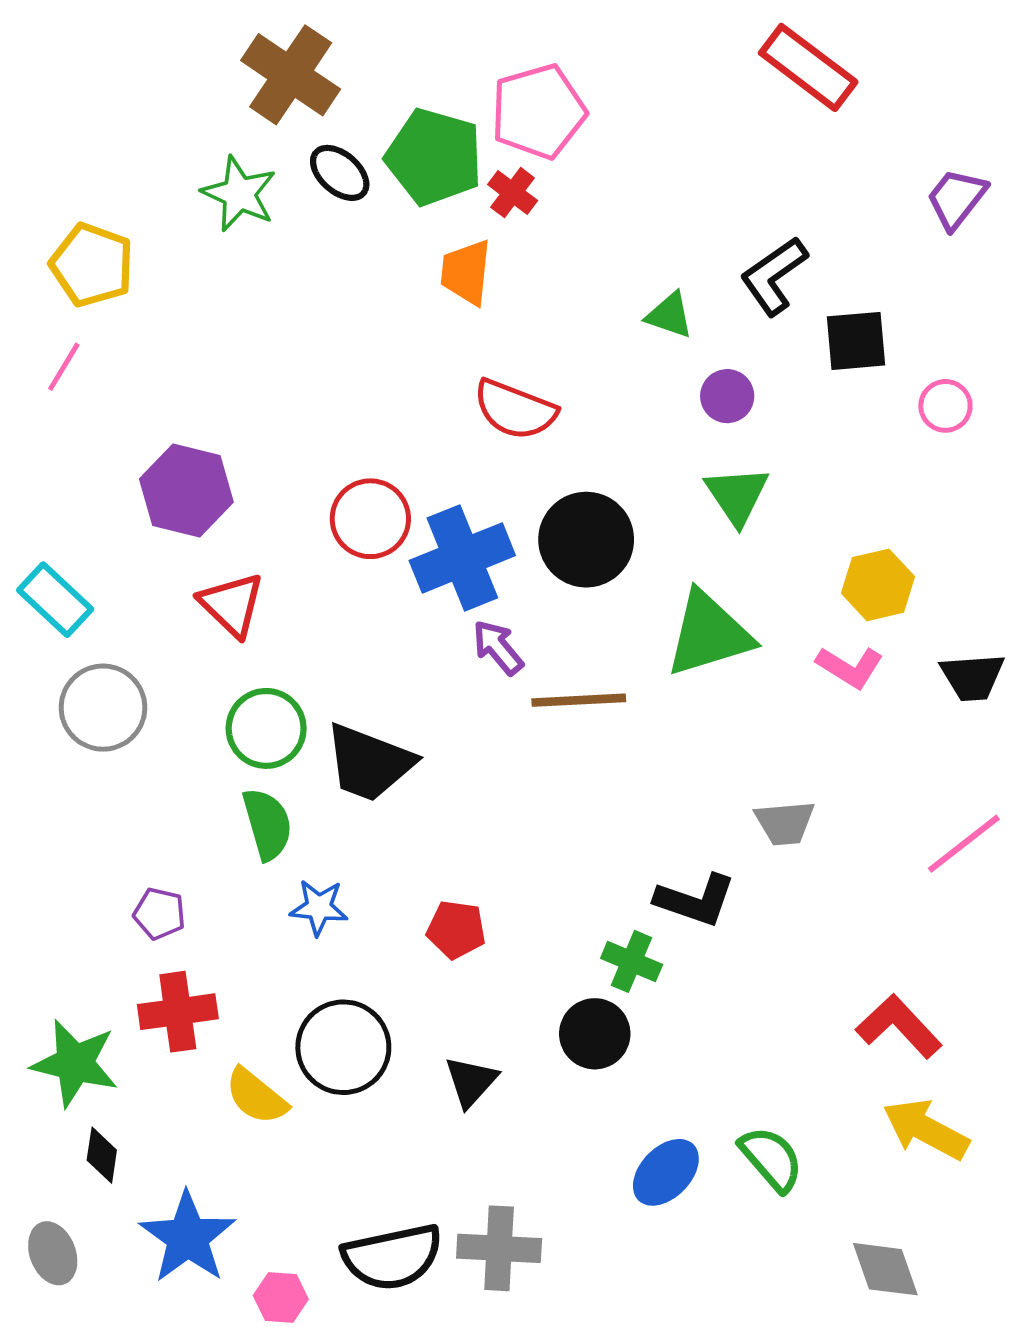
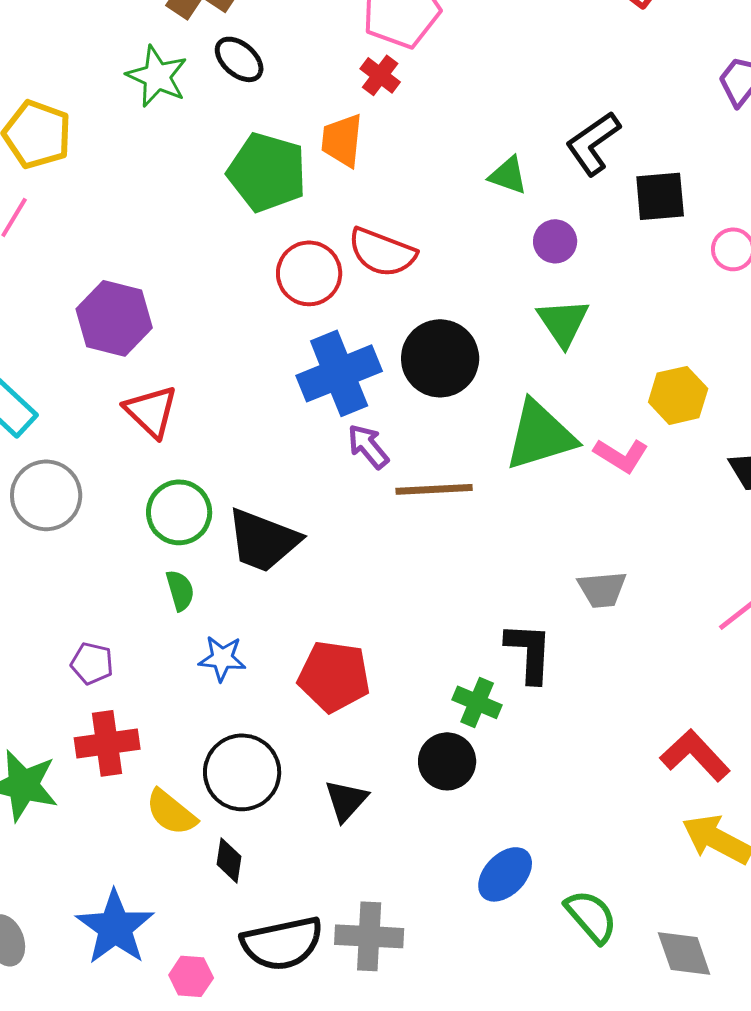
green pentagon: (434, 157) -> (267, 172), moved
red circle: (370, 519) -> (309, 273), moved
pink L-shape: (850, 667) -> (621, 455), moved
green semicircle: (267, 824) -> (180, 590), size x0.7
black L-shape: (695, 900) -> (529, 652), turned -106
red pentagon: (456, 930) -> (334, 676), size x1.5
black diamond: (102, 1155) -> (229, 860), moved
green semicircle: (771, 1159) -> (591, 916), moved

